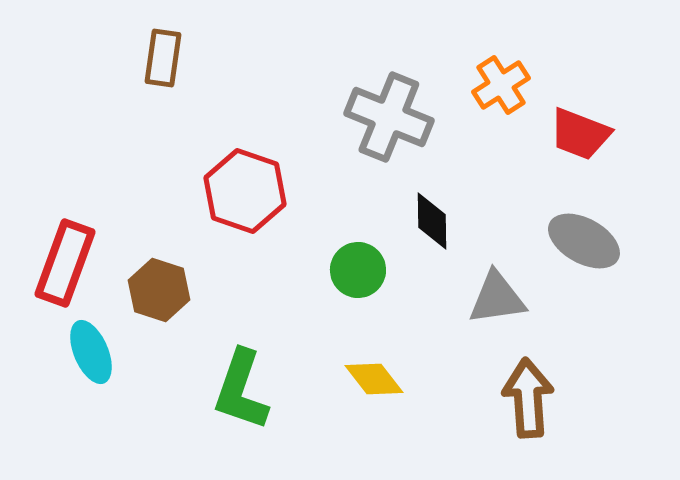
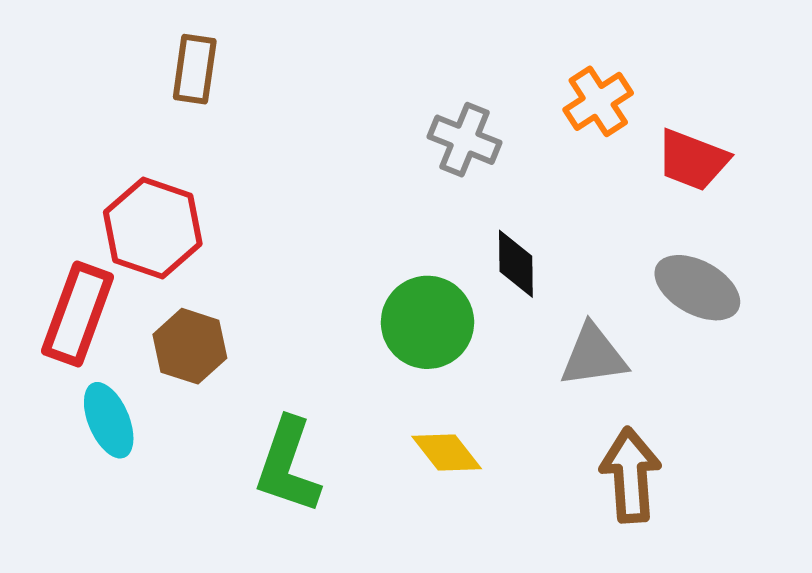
gray cross: (389, 117) -> (464, 140), size x0.7
red hexagon: (245, 191) -> (153, 228), moved
green circle: (358, 270) -> (427, 322), size x1.4

